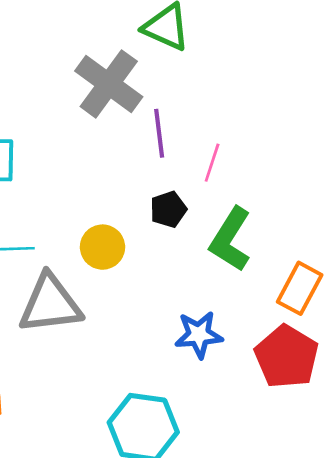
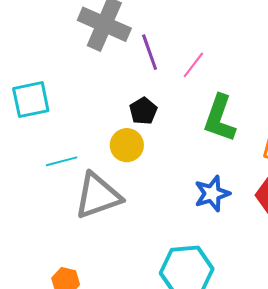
pink line: (212, 163) -> (193, 65), turned 32
black pentagon: (168, 209) -> (143, 111), moved

